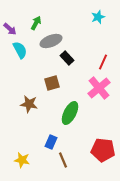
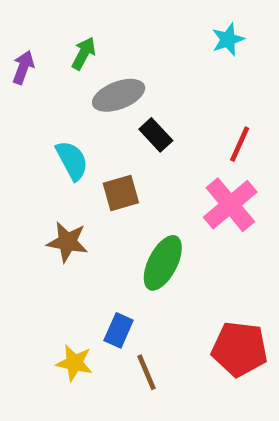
purple arrow: (10, 29) -> (23, 67), turned -112
cyan semicircle: (20, 50) -> (72, 160), moved
yellow star: (22, 160) -> (74, 363), moved

